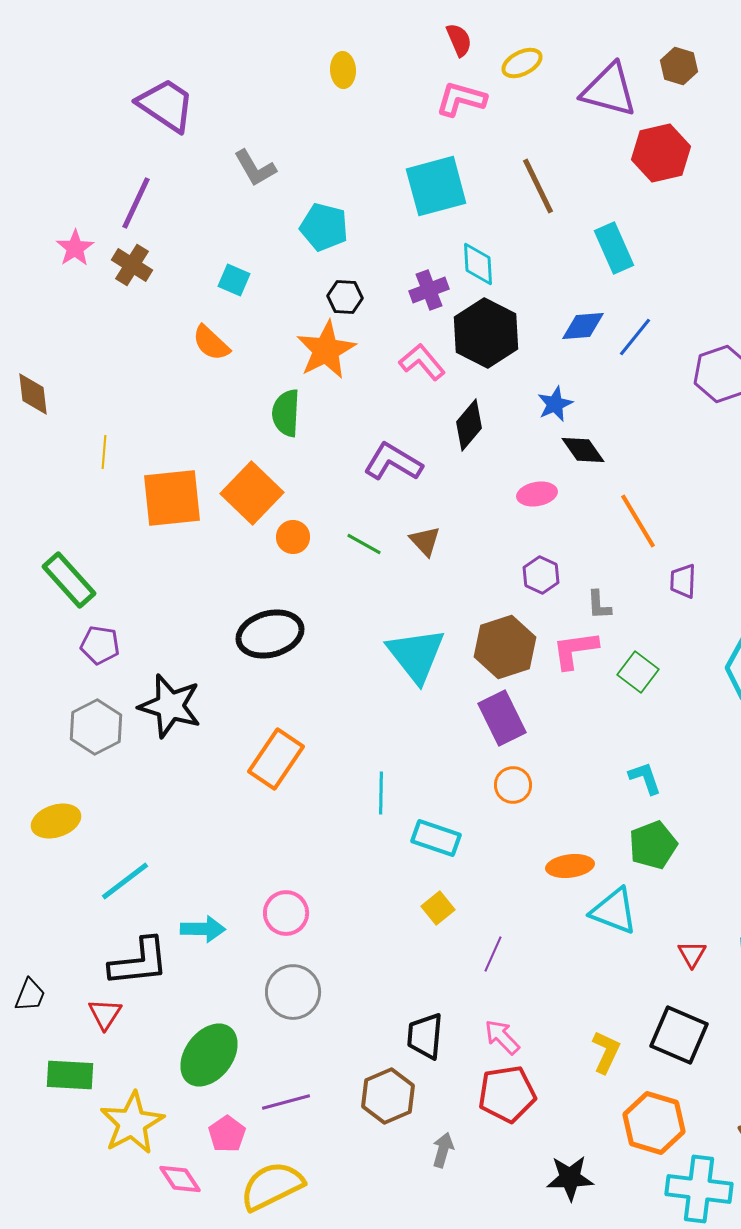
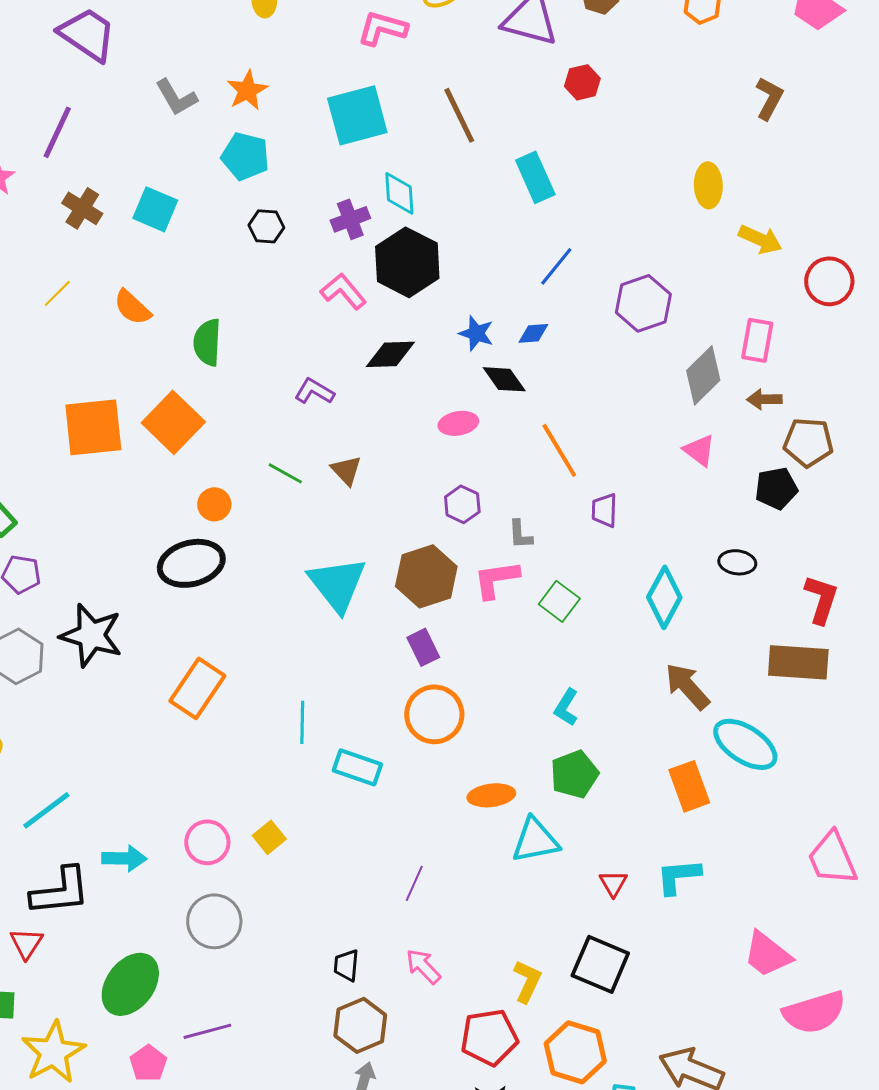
red hexagon: (661, 153) -> (582, 82), size x0.6
brown cross: (132, 265) -> (82, 208), moved
cyan square: (234, 280) -> (155, 209), size x1.4
blue diamond: (583, 326) -> (533, 333), moved, size x0.7
orange semicircle: (211, 343) -> (132, 307), moved
orange star: (326, 350) -> (247, 90), moved, size x0.7
blue star: (555, 404) -> (476, 333), turned -30
black diamond: (469, 425) -> (390, 354), turned 48
yellow line: (104, 452) -> (57, 293), moved, turned 40
purple L-shape: (393, 462) -> (314, 391), size x0.7
orange circle: (293, 537) -> (214, 504), moved
purple rectangle: (502, 718) -> (423, 647), size x0.7
cyan L-shape: (645, 778) -> (566, 707), turned -129
orange circle: (513, 785) -> (434, 714), size x1.6
yellow square: (438, 908) -> (269, 837), moved
cyan triangle: (614, 911) -> (535, 840), turned -32
black trapezoid: (425, 1036) -> (346, 965), size x0.7
red pentagon: (507, 1094) -> (489, 1037), moved
brown hexagon: (388, 1096) -> (360, 1025), moved

